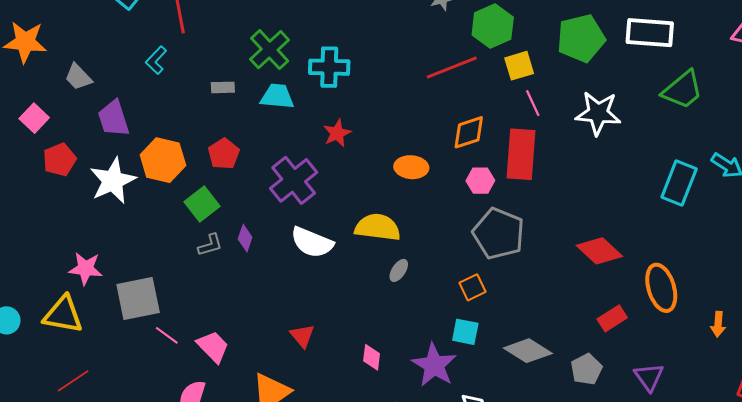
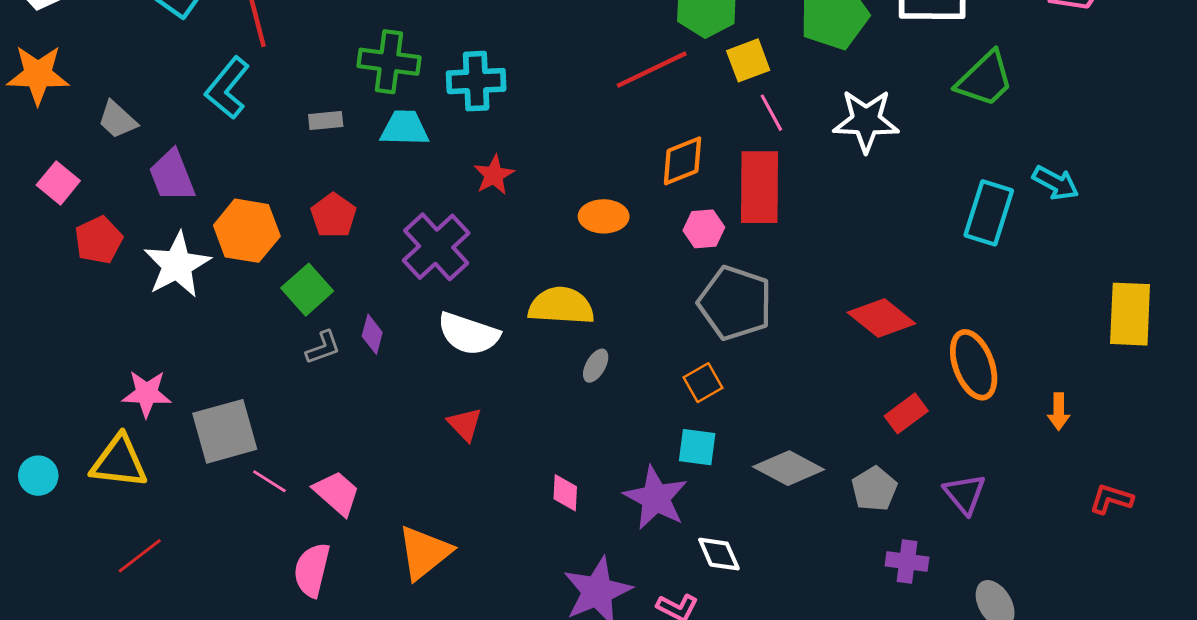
green cross: (270, 50) -> (389, 62), turned -36
cyan L-shape: (156, 60) -> (227, 88), size x1.5
red triangle: (302, 336) -> (465, 424), moved

